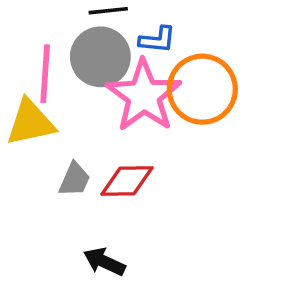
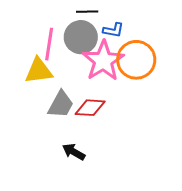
gray trapezoid: (75, 179) -> (61, 104), size x1.4

